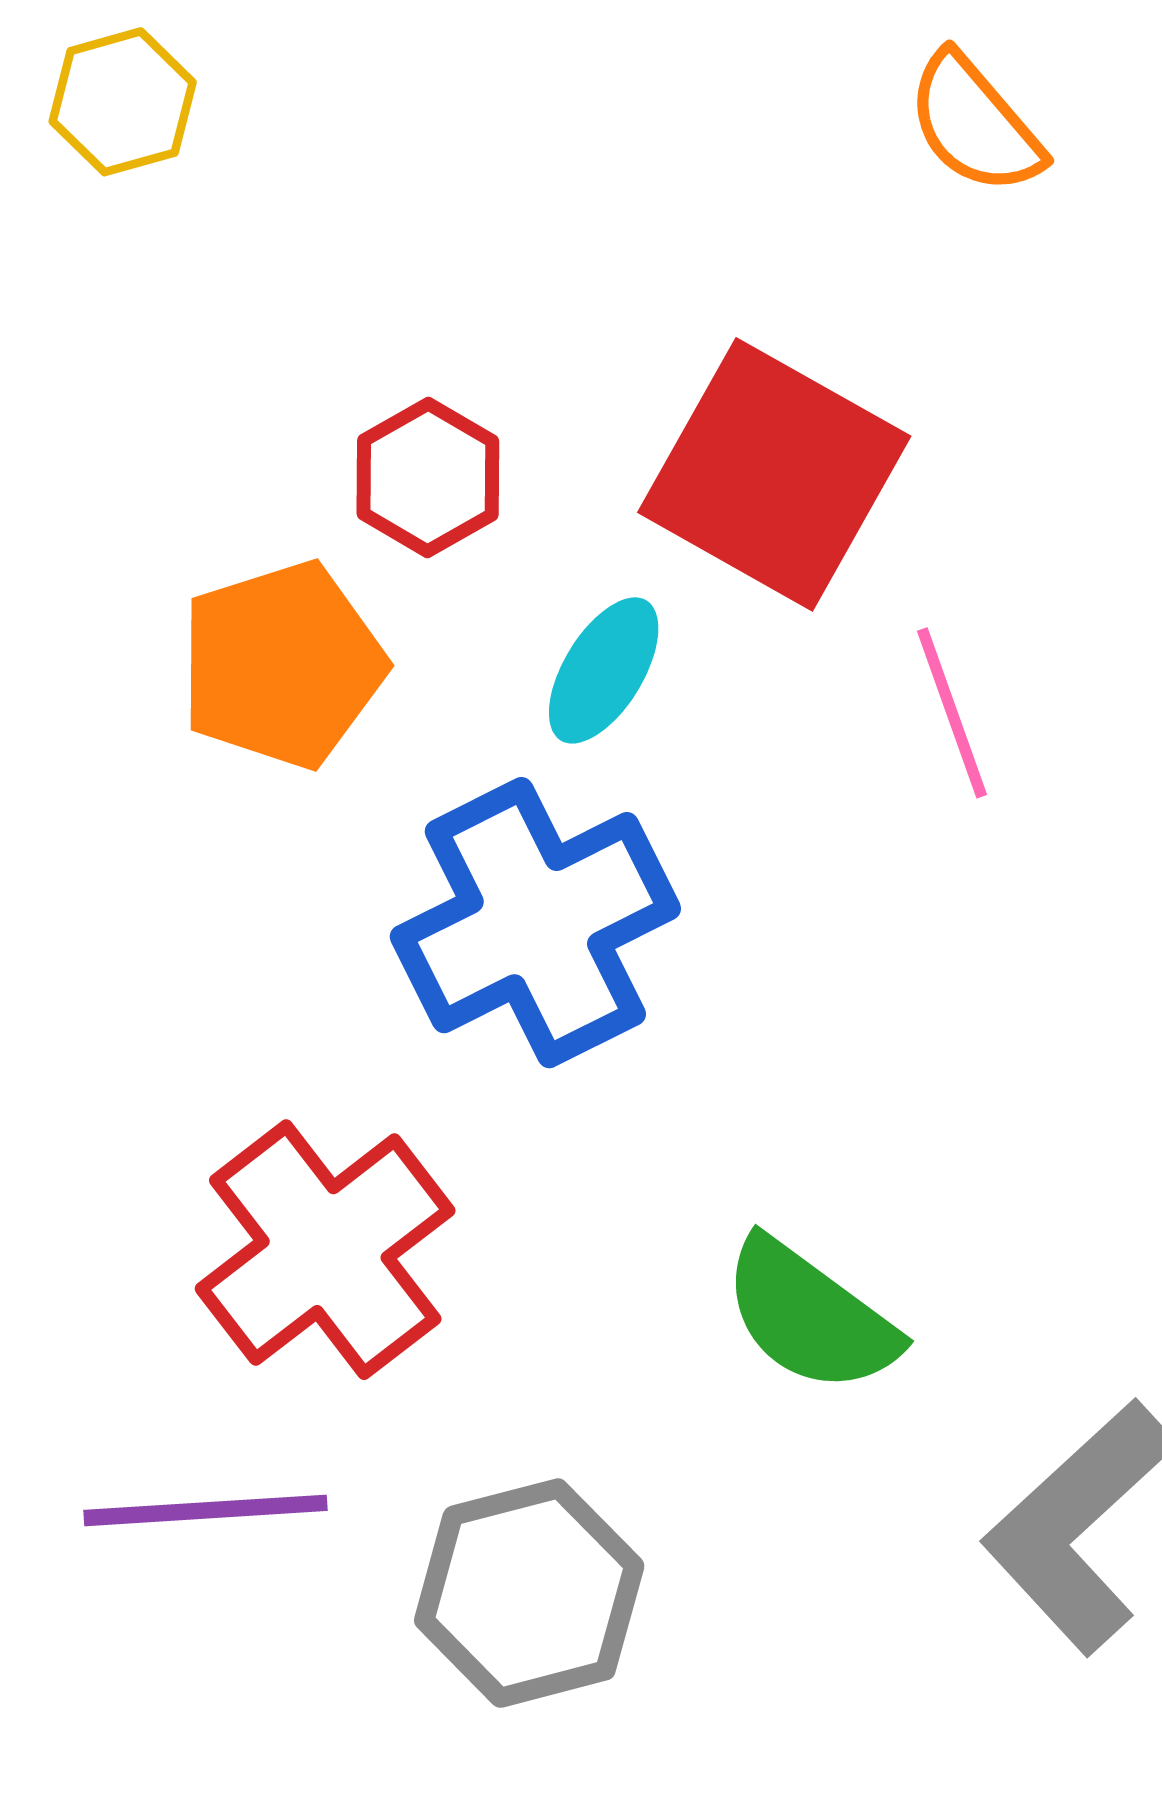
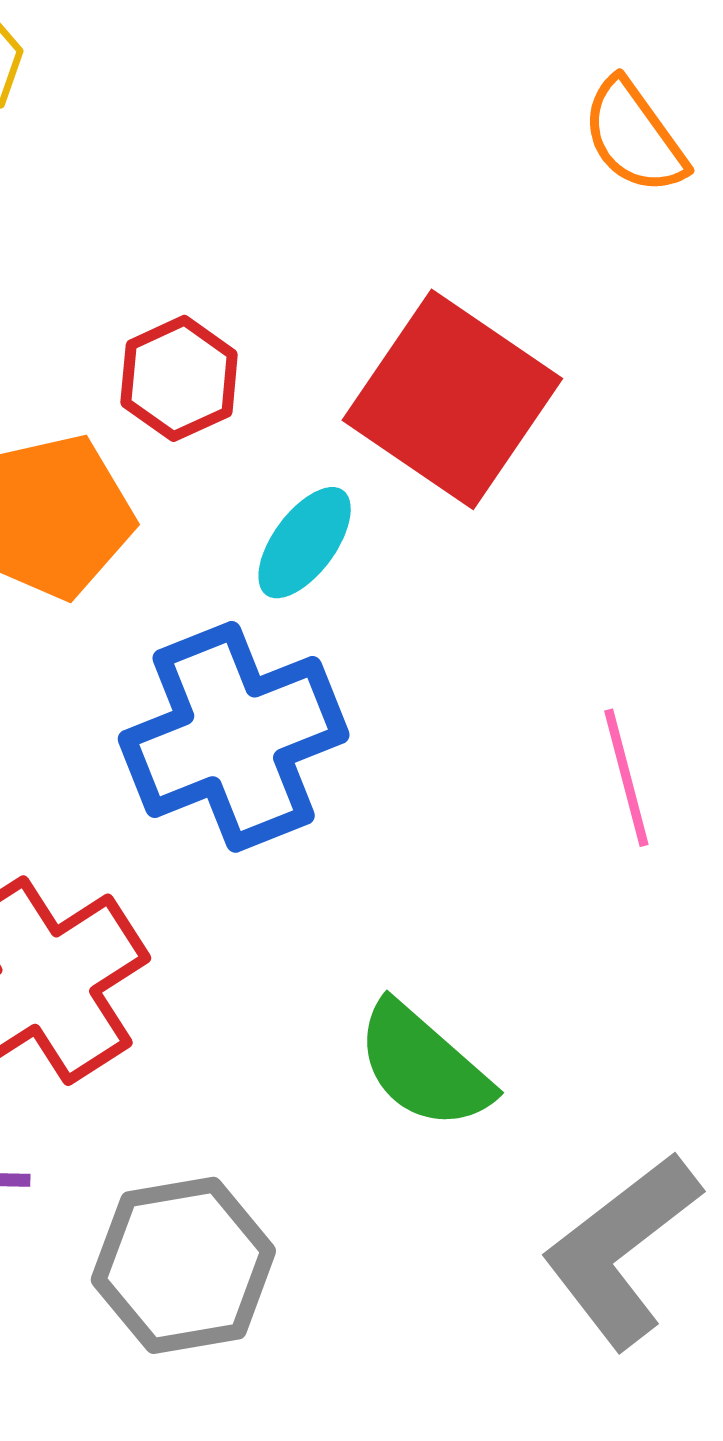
pink line: (952, 713) -> (626, 778), moved

